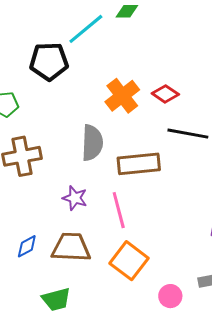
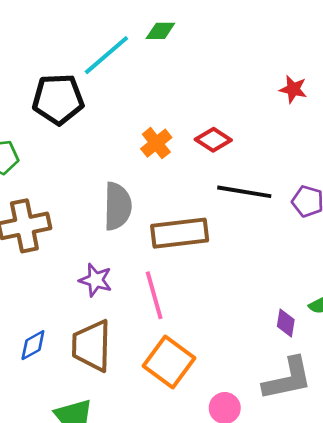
orange cross: (122, 96) -> (156, 143), size x0.7
brown trapezoid: (71, 247) -> (92, 346), turned -90

